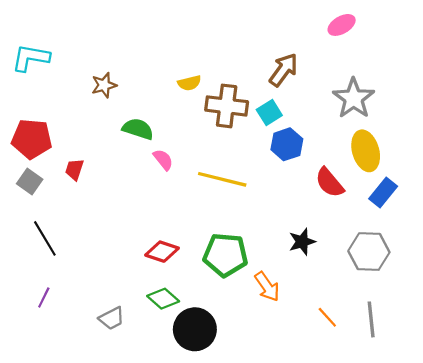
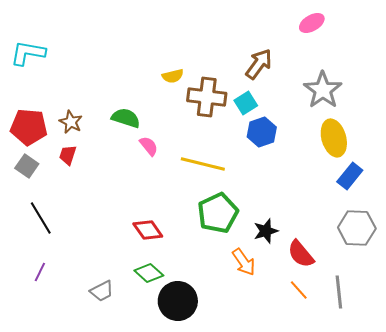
brown star: (104, 85) -> (71, 122), moved, turned -30
red semicircle: (330, 183) -> (301, 254), moved
black star: (302, 242) -> (266, 231), moved
red diamond: (162, 252) -> (148, 230), turned 36
gray hexagon: (369, 252) -> (357, 228), moved
green pentagon: (226, 255) -> (218, 213), moved, turned -30

